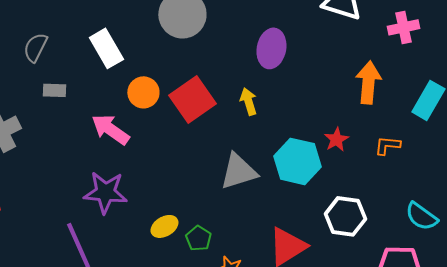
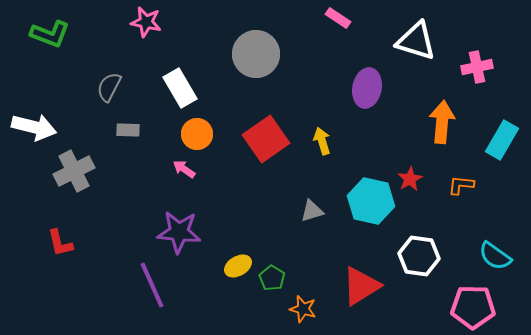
purple ellipse: (271, 48) -> (367, 88), moved
orange circle: (143, 92) -> (197, 134), moved
pink arrow: (110, 129) -> (184, 169), size x0.6
gray triangle: (238, 171) -> (312, 211), size x0.6

